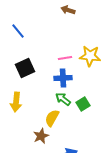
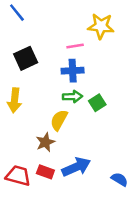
yellow star: (90, 56) -> (101, 26), moved
green arrow: (63, 99) -> (73, 97), turned 140

